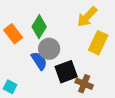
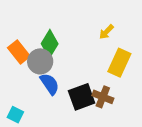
yellow arrow: (87, 17) -> (106, 32), size x0.6
gray circle: (49, 49) -> (40, 61), moved
brown cross: (84, 84) -> (103, 97), moved

